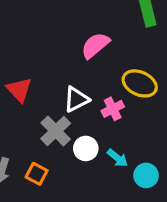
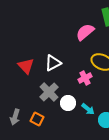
pink semicircle: (95, 45) -> (85, 32), moved
white triangle: (76, 99) -> (53, 63), moved

